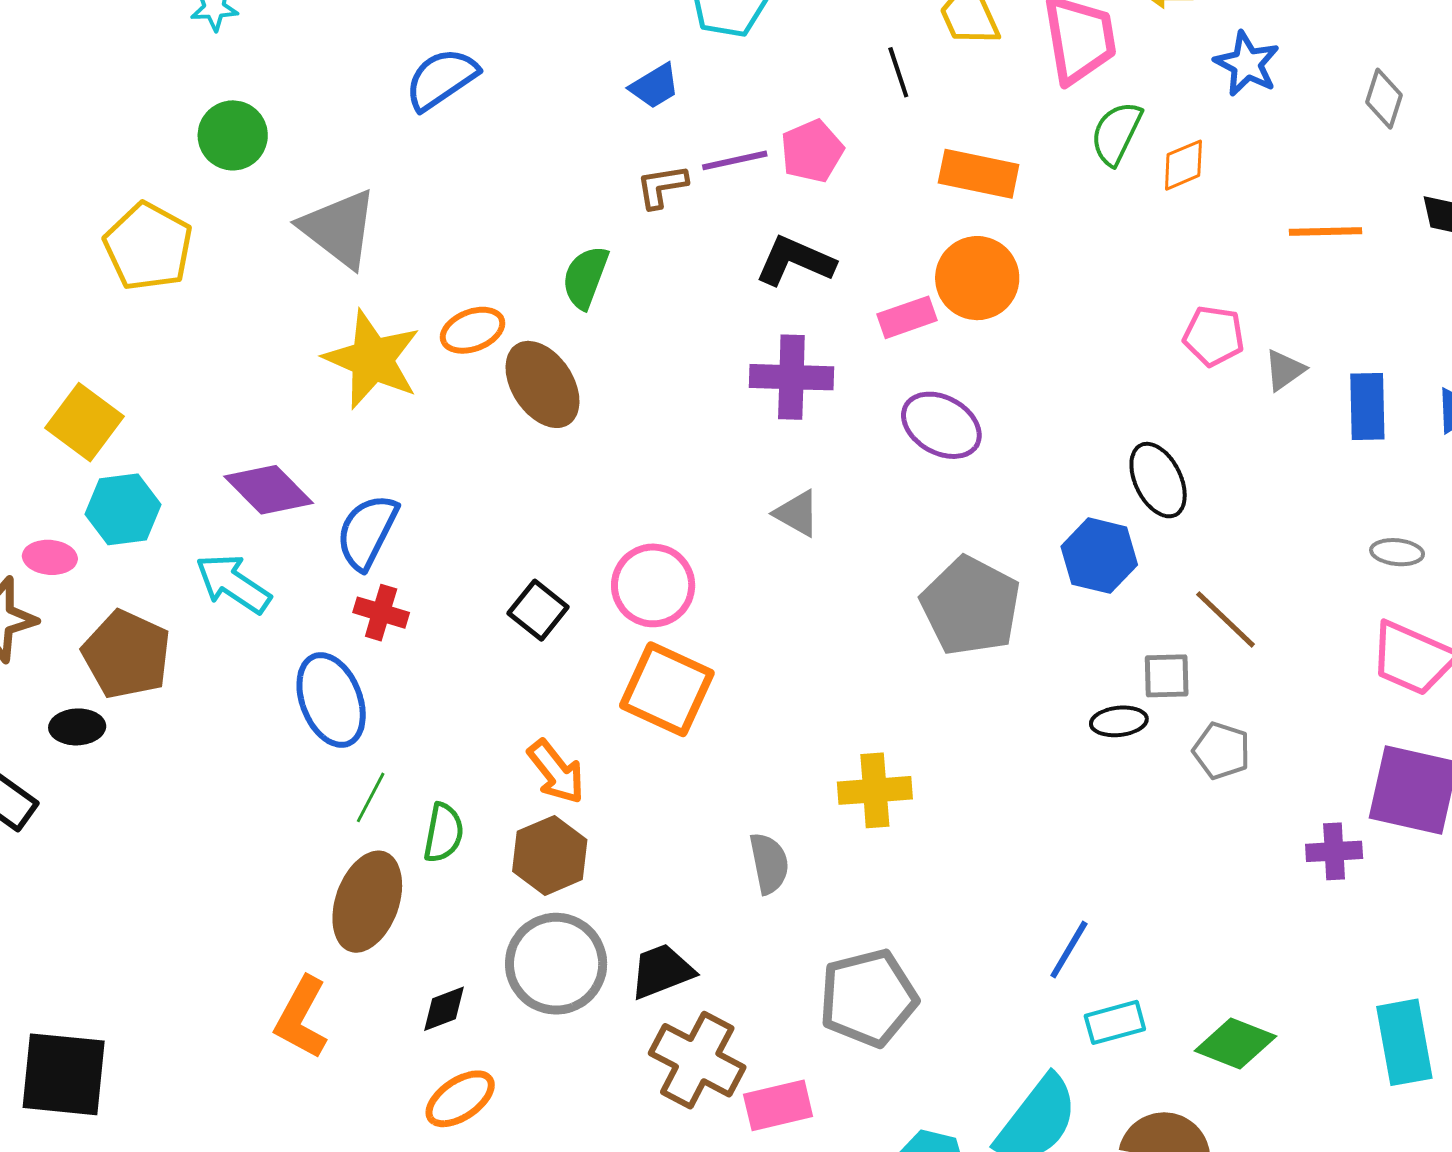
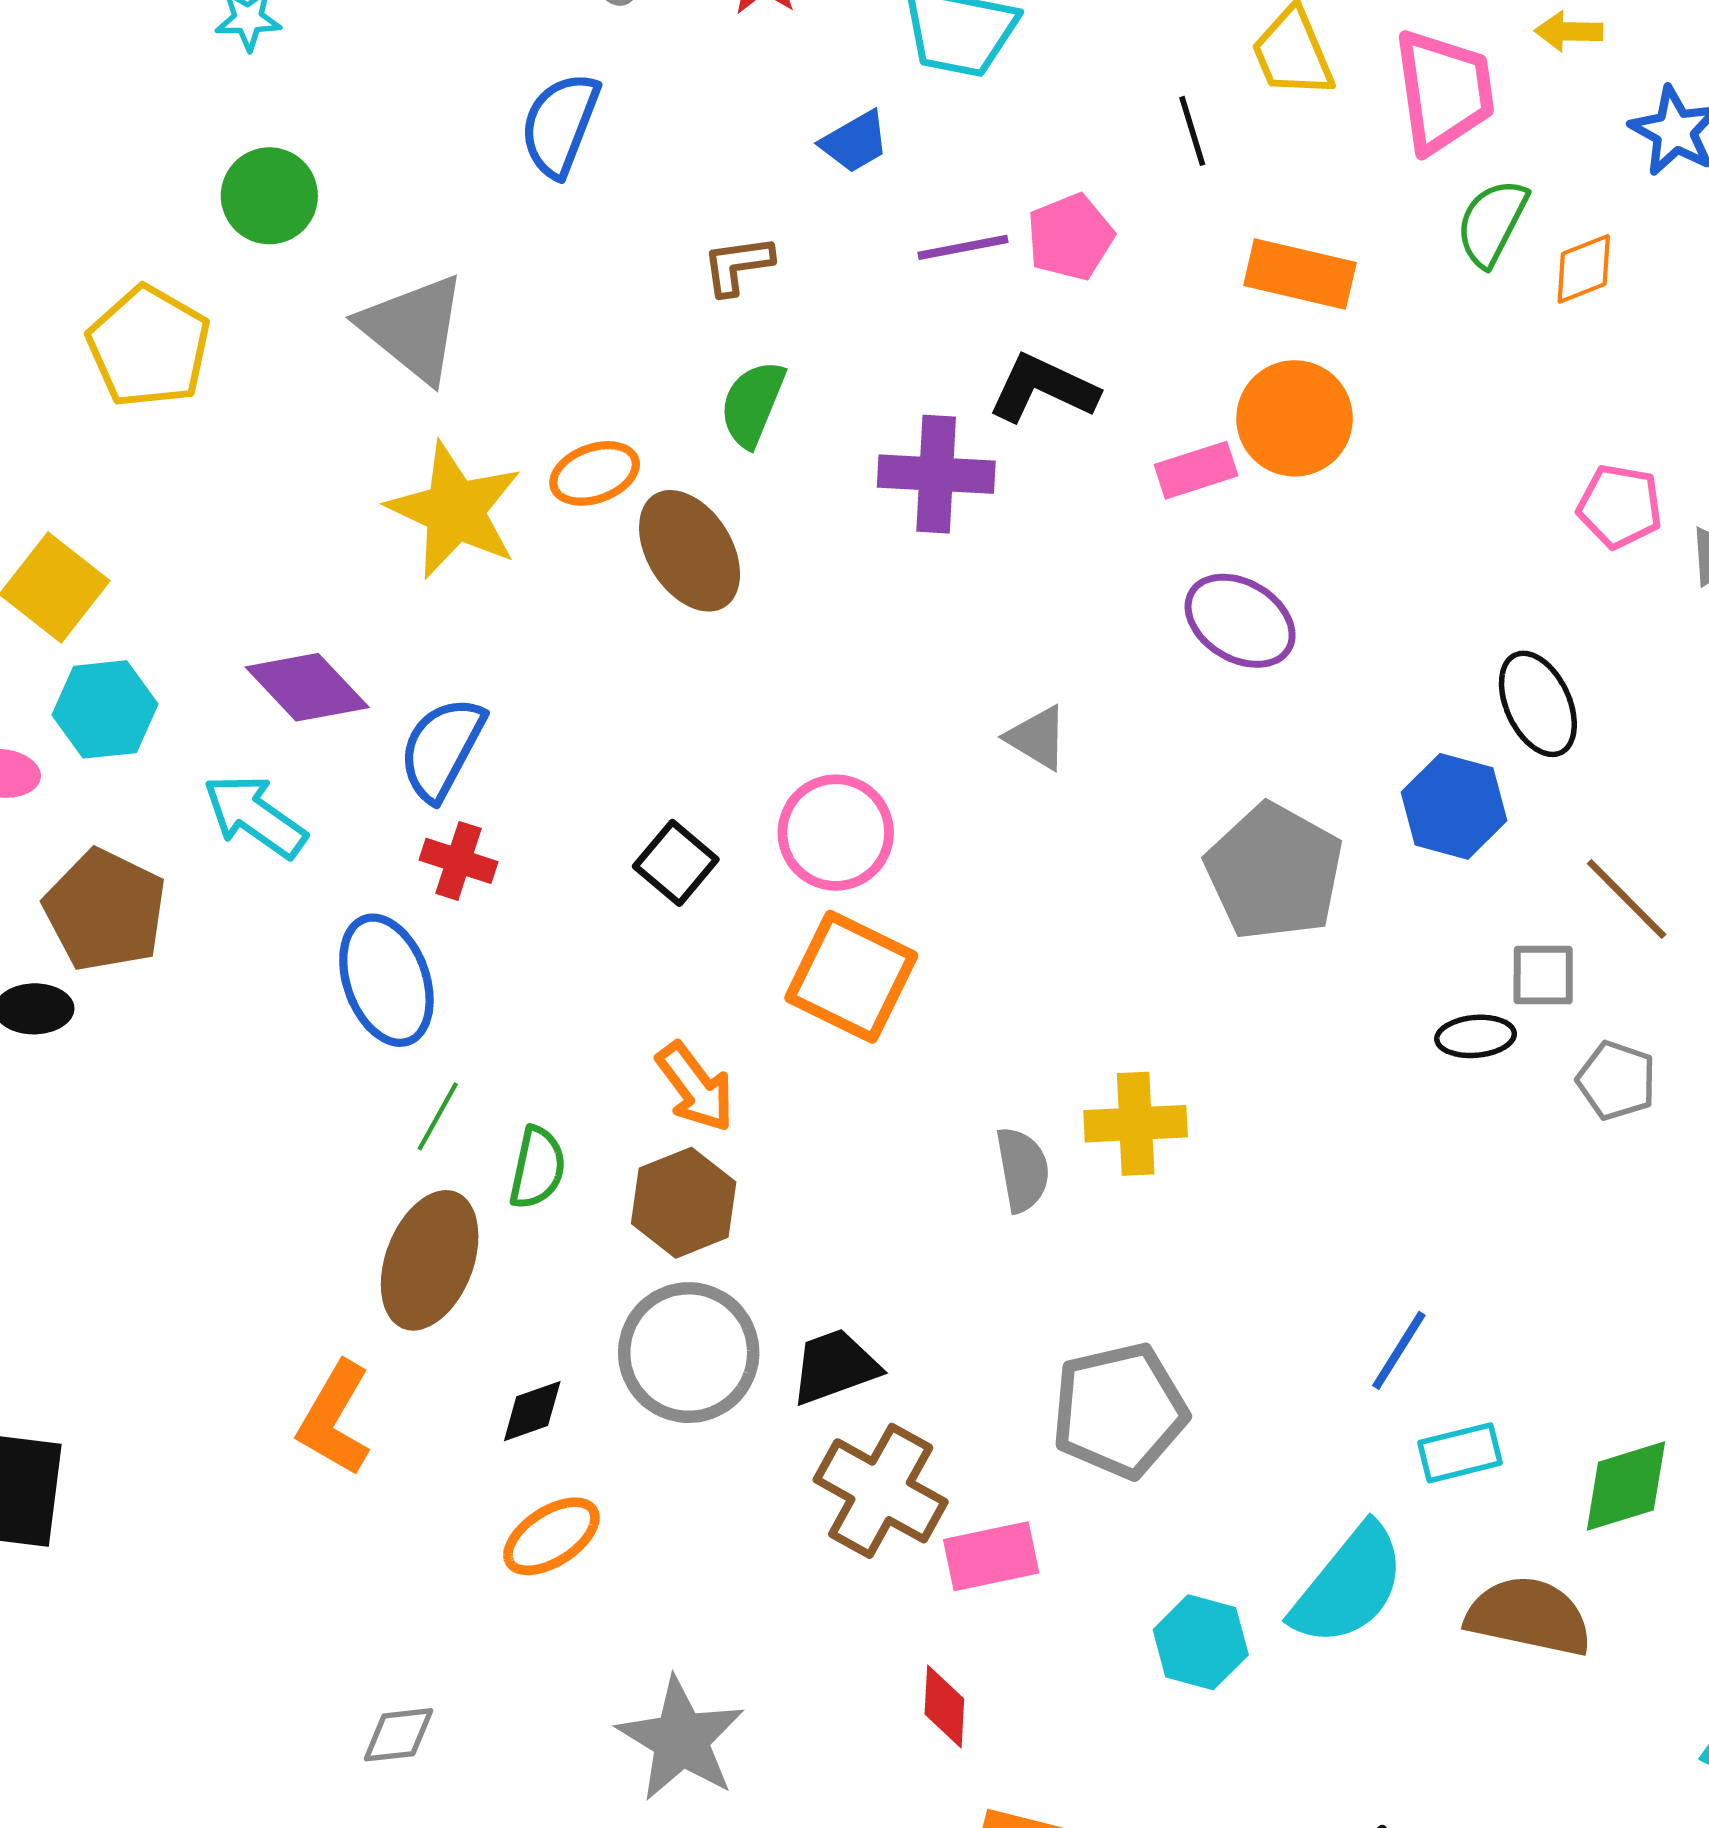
blue semicircle: (441, 79) -> (560, 125), turned -36
brown L-shape: (662, 186) -> (738, 265), moved
purple cross: (791, 377) -> (936, 474), moved
gray semicircle: (769, 863) -> (1022, 1170), moved
green diamond: (1235, 1044) -> (1626, 1486), turned -40

